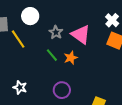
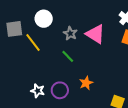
orange star: (71, 58) -> (86, 83), moved
purple circle: (62, 90) -> (60, 90), moved

